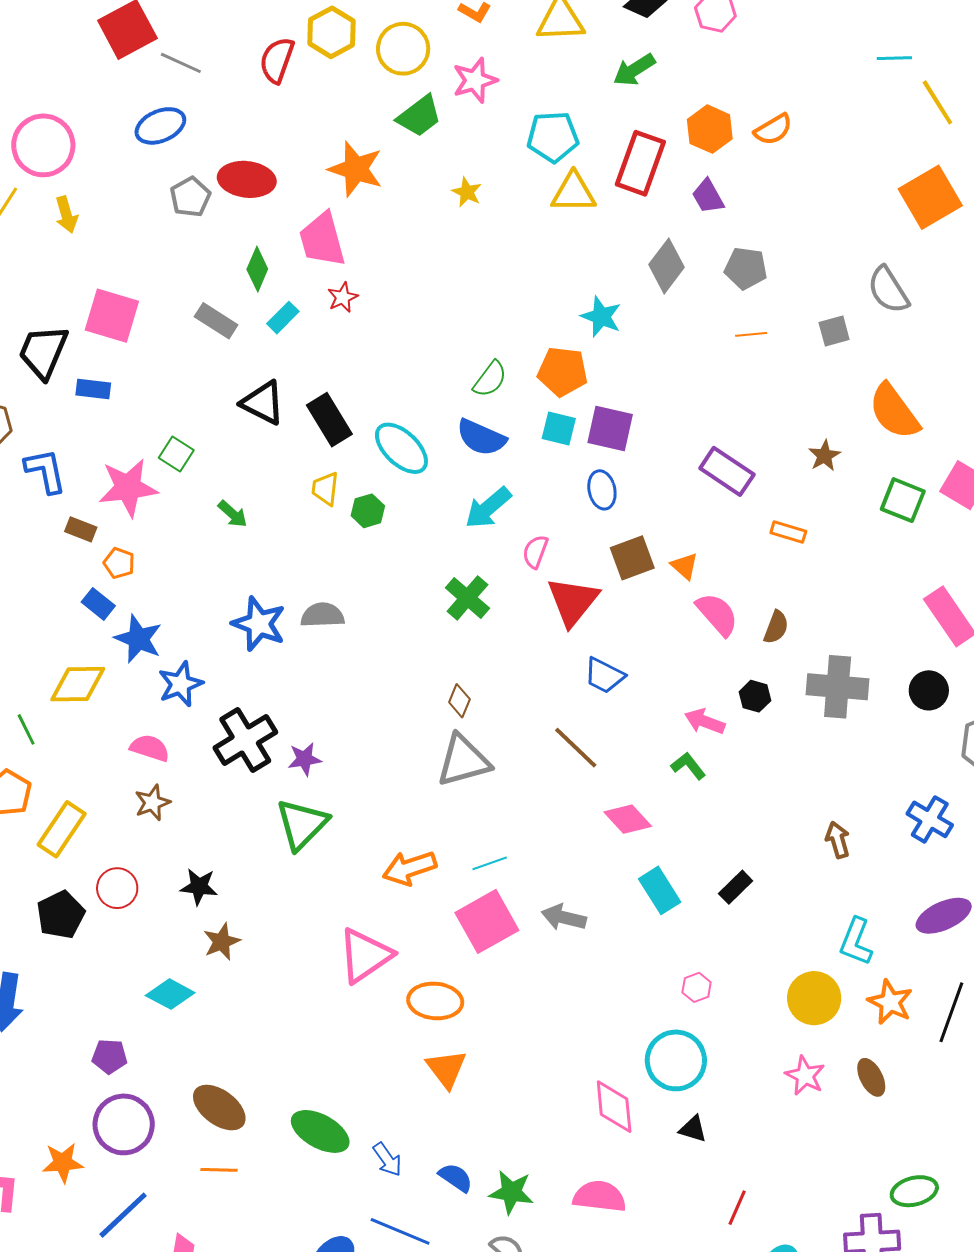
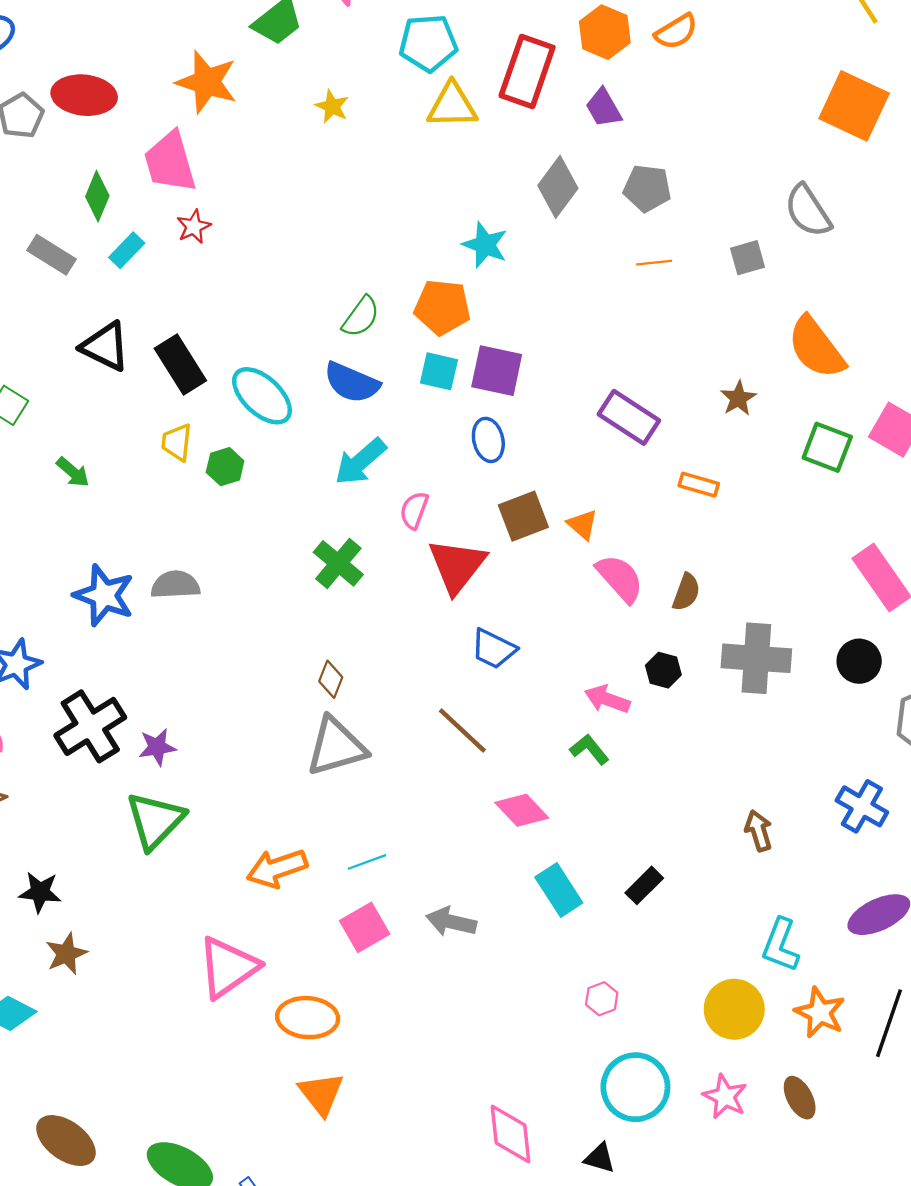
orange square: (930, 197) -> (854, 106), turned -34
pink square: (487, 921) -> (365, 927), size x0.7
cyan circle: (676, 1060) -> (635, 1087), moved

